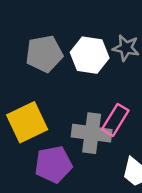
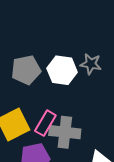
pink rectangle: (115, 120) -> (45, 123), moved

